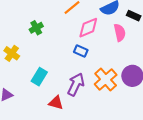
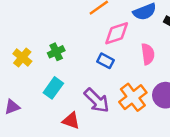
green cross: (36, 28) -> (56, 52), moved
pink semicircle: (120, 33) -> (148, 54), moved
purple arrow: (76, 84) -> (97, 100), turned 105

